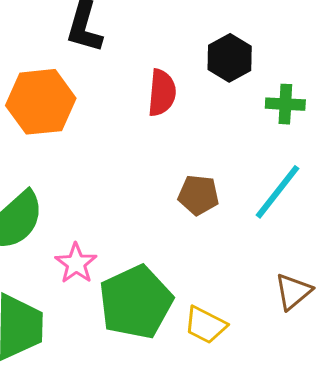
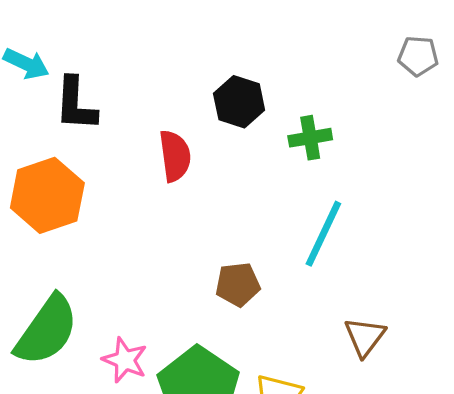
brown pentagon: (198, 195) -> (238, 284), moved

